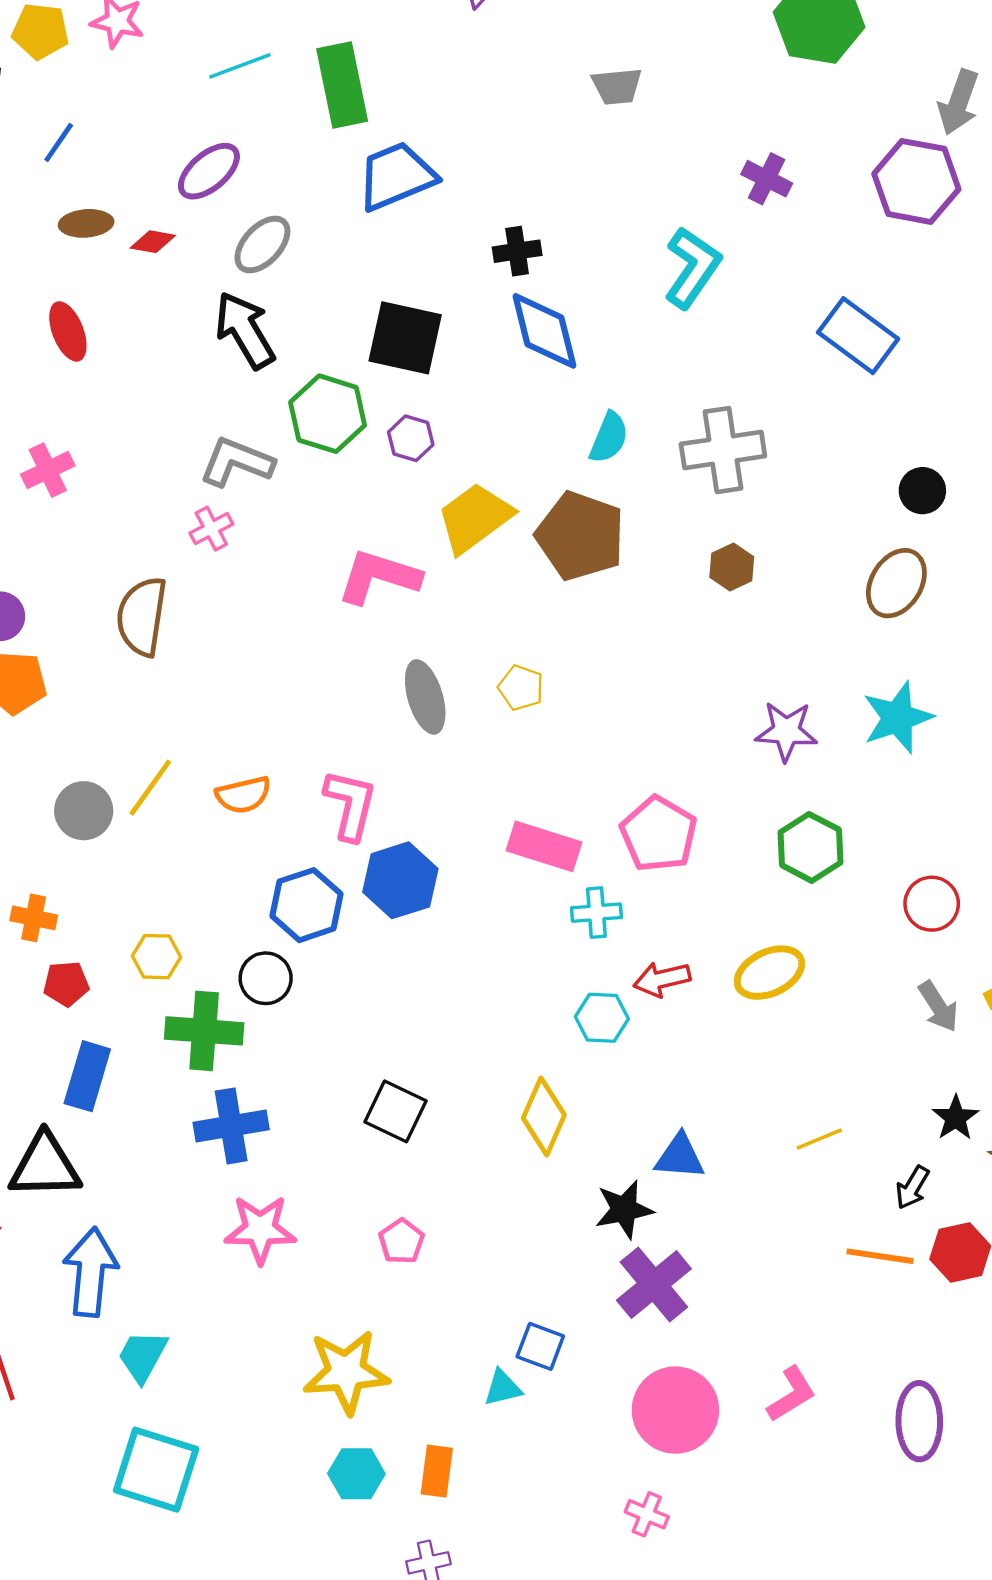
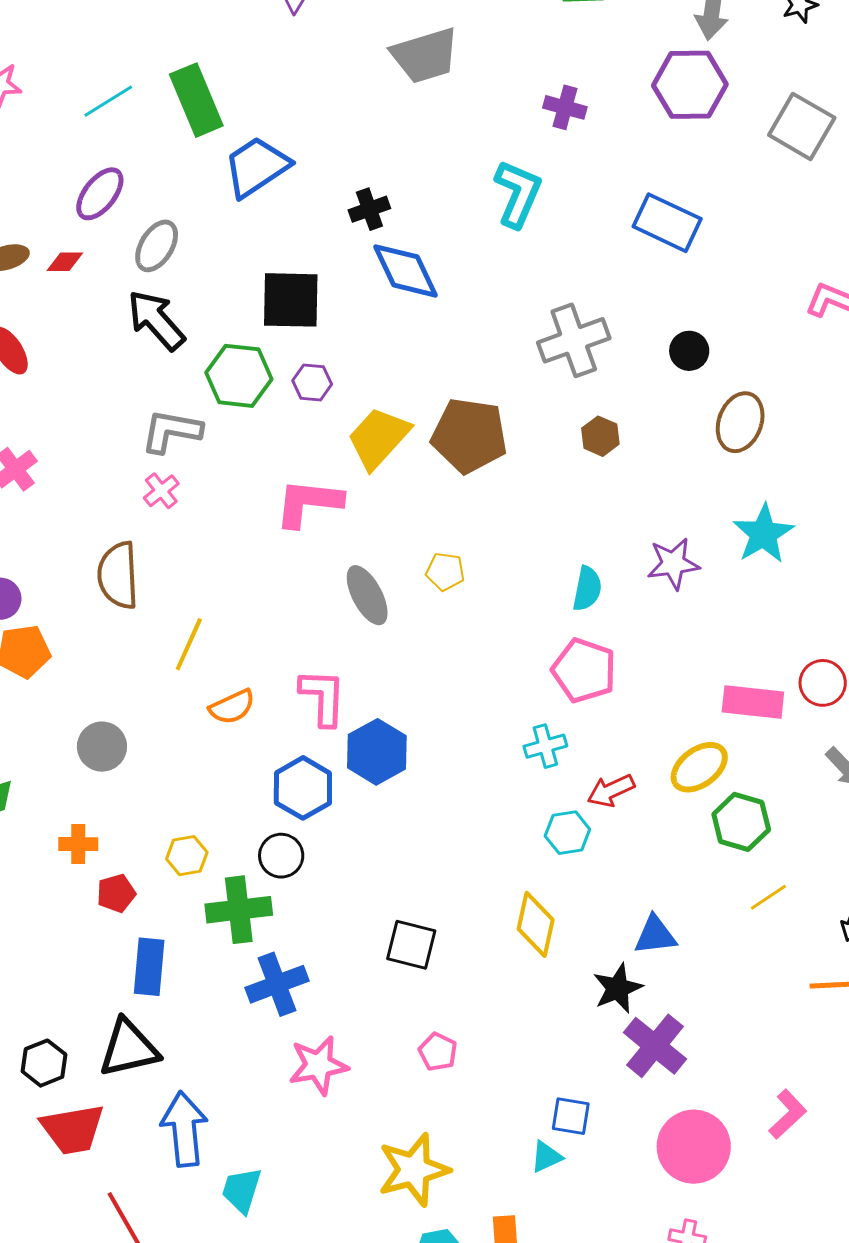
gray trapezoid: (617, 86) -> (425, 55), size x1.6
cyan semicircle: (609, 438) -> (587, 589), moved
black circle: (922, 491) -> (689, 351), moved
yellow line: (150, 788) -> (189, 644), moved
pink rectangle: (544, 846) -> (753, 702), moved
green hexagon: (810, 847) -> (741, 822), moved

